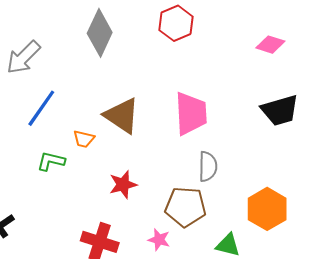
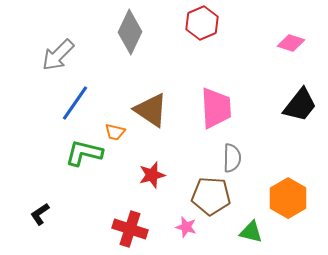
black trapezoid: (280, 110) -> (300, 105), turned -36
green L-shape: (51, 161) -> (84, 153), size x1.4

